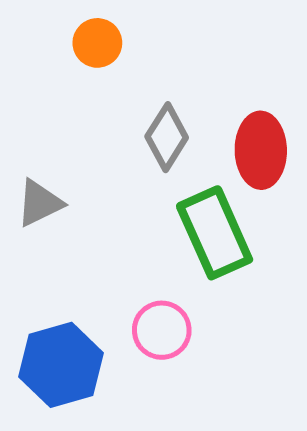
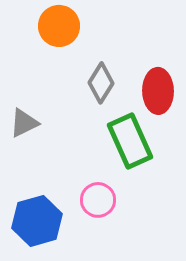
orange circle: (97, 43) -> (59, 26), size x1.4

